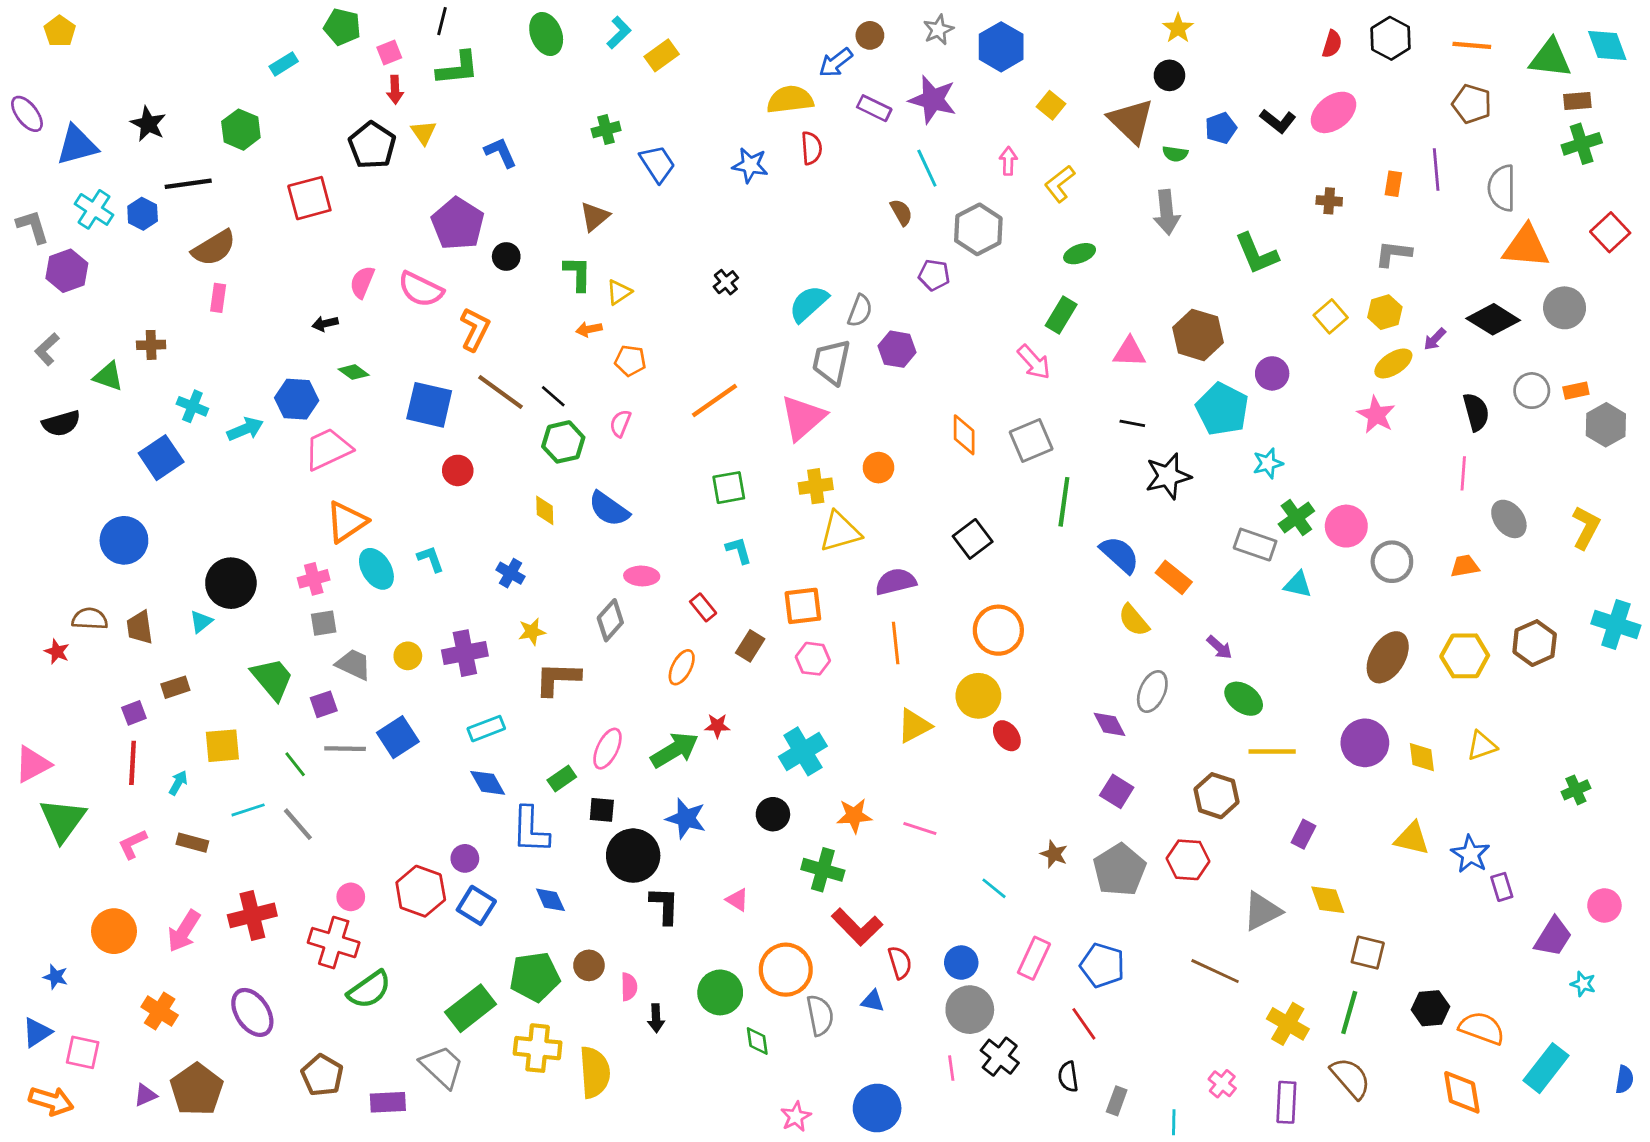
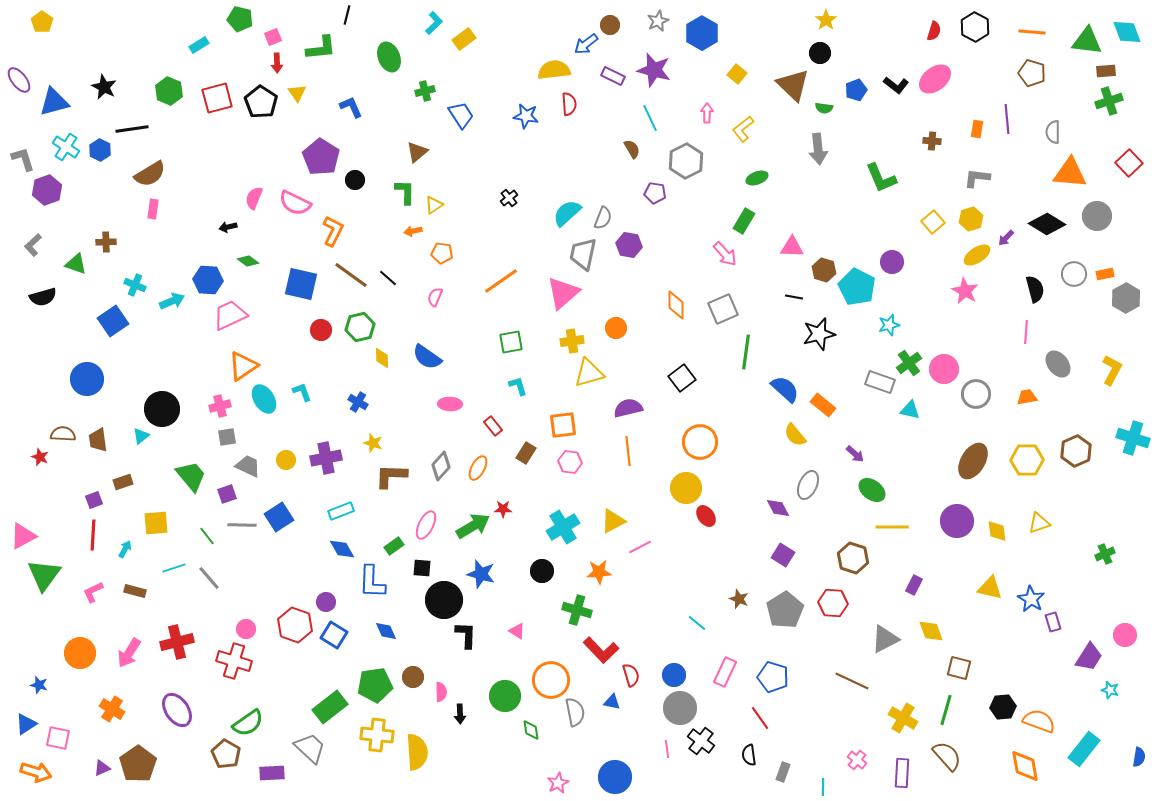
black line: (442, 21) -> (347, 15), moved
green ellipse: (546, 34) -> (389, 57), moved
gray semicircle: (1502, 188) -> (1053, 132), size x0.7
red square: (309, 198) -> (217, 98), moved
brown hexagon: (1198, 335) -> (824, 270), moved, size x0.7
green hexagon: (563, 442) -> (360, 327), moved
gray diamond: (610, 620) -> (441, 466), moved
yellow star: (532, 632) -> (373, 443), turned 30
yellow triangle: (914, 726) -> (613, 521), moved
pink line: (920, 828) -> (640, 547), moved, turned -45
green semicircle: (369, 990) -> (248, 723), moved

